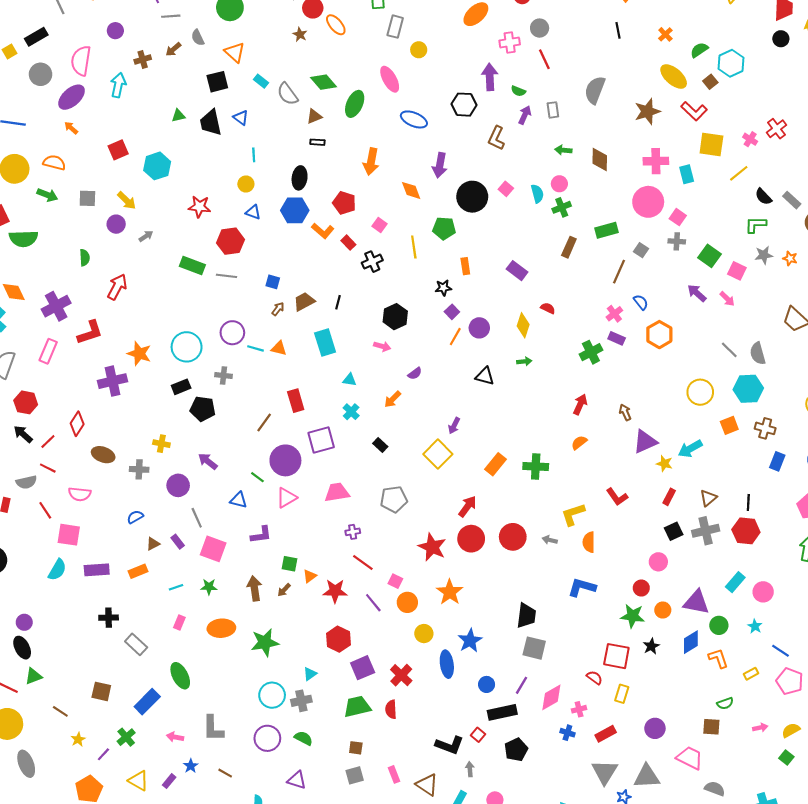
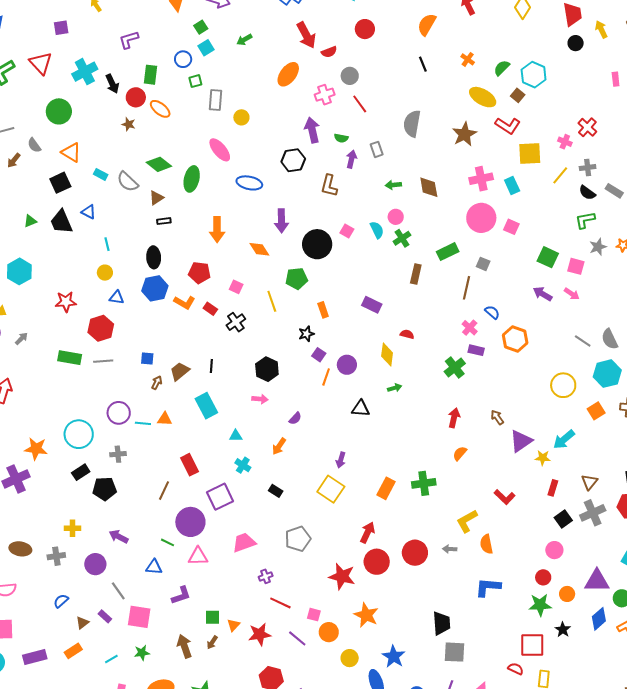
gray cross: (677, 241) -> (588, 167), moved
pink triangle: (287, 498) -> (198, 556), turned 40

